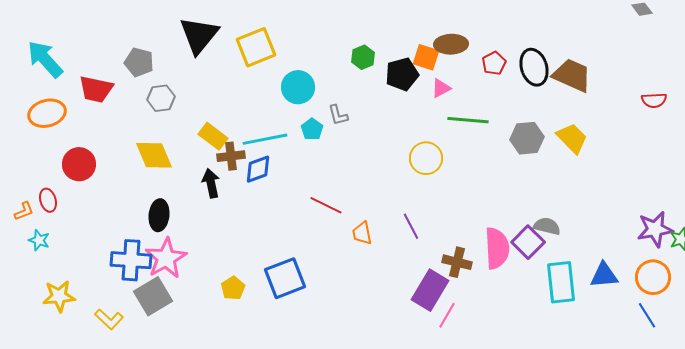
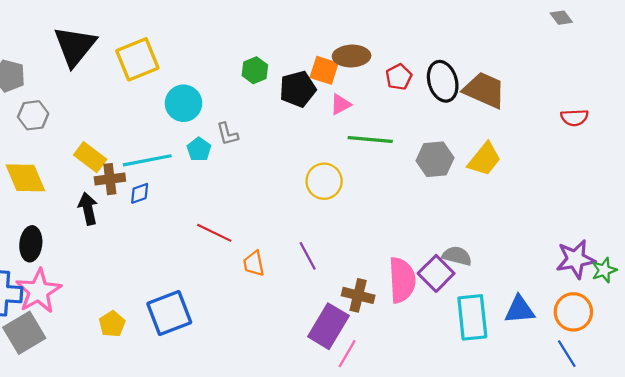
yellow trapezoid: (572, 138) -> (484, 159), turned 84
blue diamond: (258, 169) -> (140, 193), size x0.7

